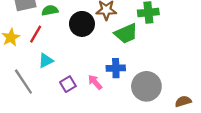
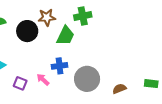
green trapezoid: (126, 34) -> (65, 36), turned -35
purple square: (68, 84) -> (20, 83), turned -32

